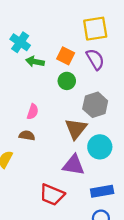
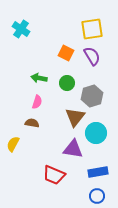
cyan cross: (20, 42) -> (21, 29), moved
green arrow: (35, 62) -> (39, 78), moved
green circle: (67, 81) -> (67, 83), moved

